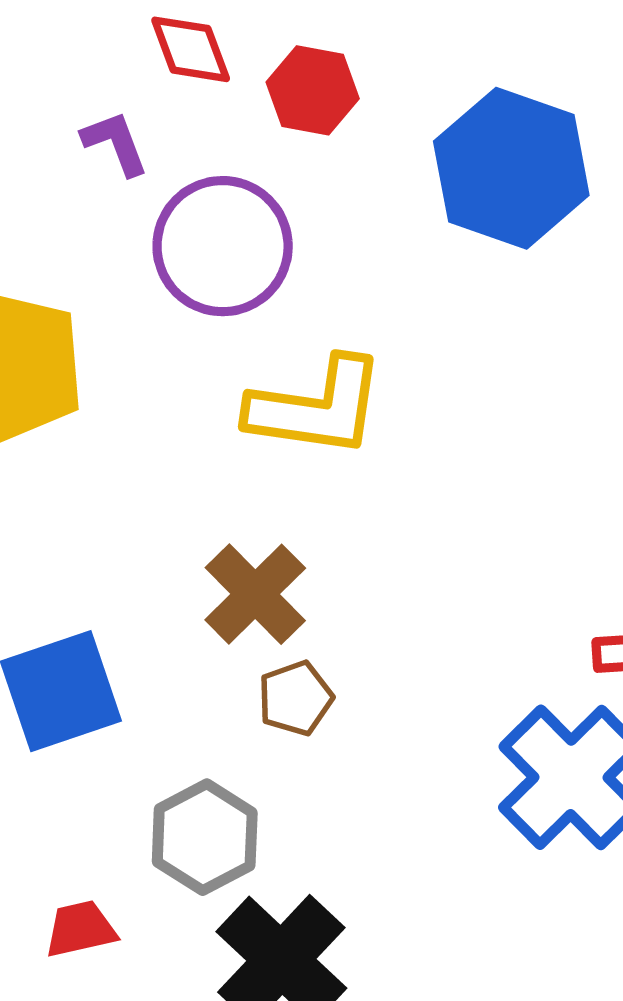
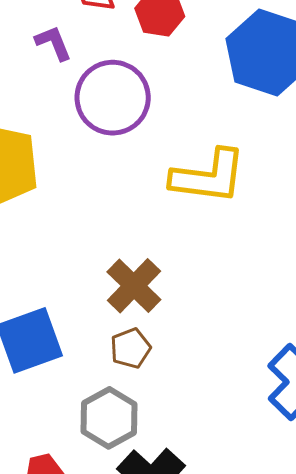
yellow L-shape: (316, 407) -> (208, 176), moved
brown pentagon: (295, 698) -> (131, 348), moved

